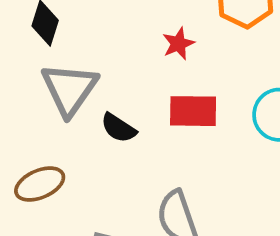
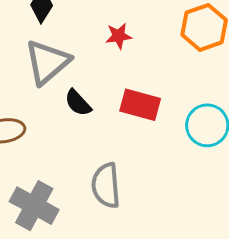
red star: (178, 44) -> (119, 36), moved

